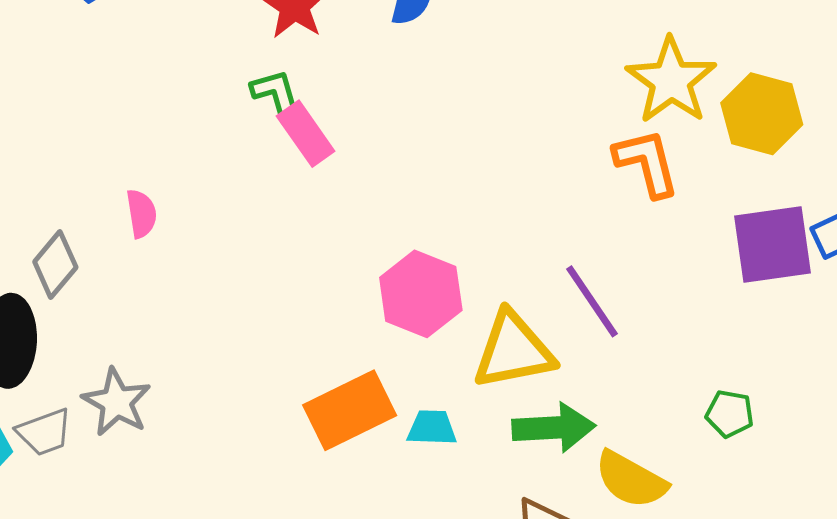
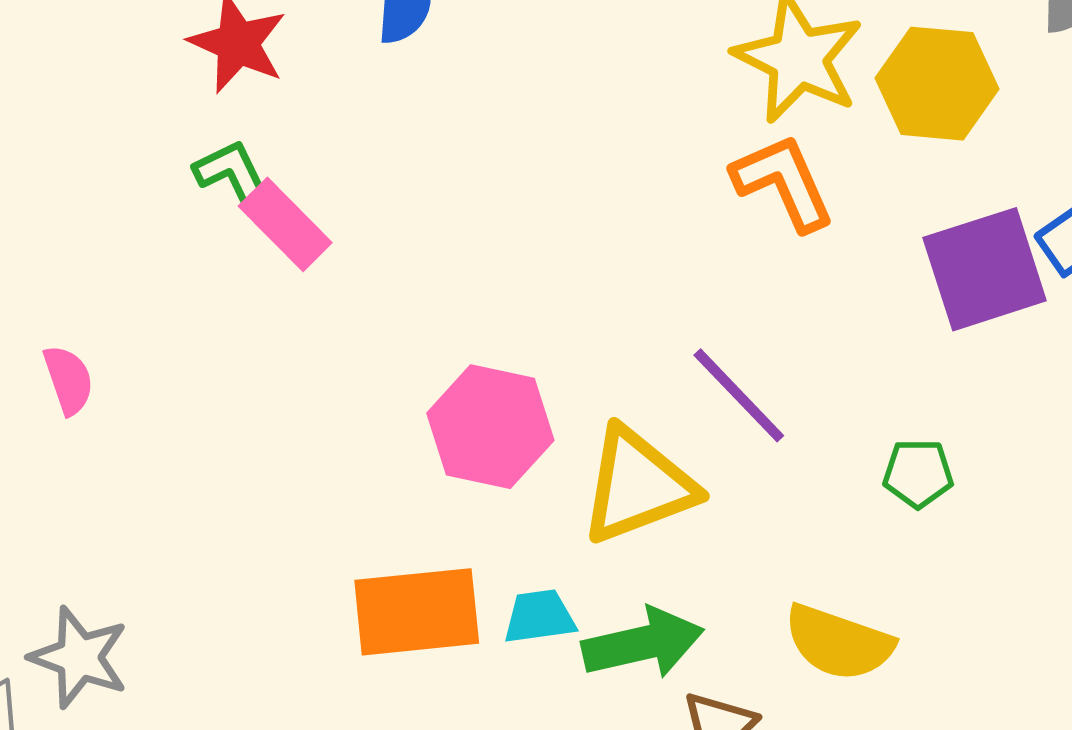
orange rectangle: (350, 410) -> (417, 612), turned 30
green pentagon: (730, 414) -> (918, 473), moved
green arrow: (554, 428) -> (643, 643), moved

